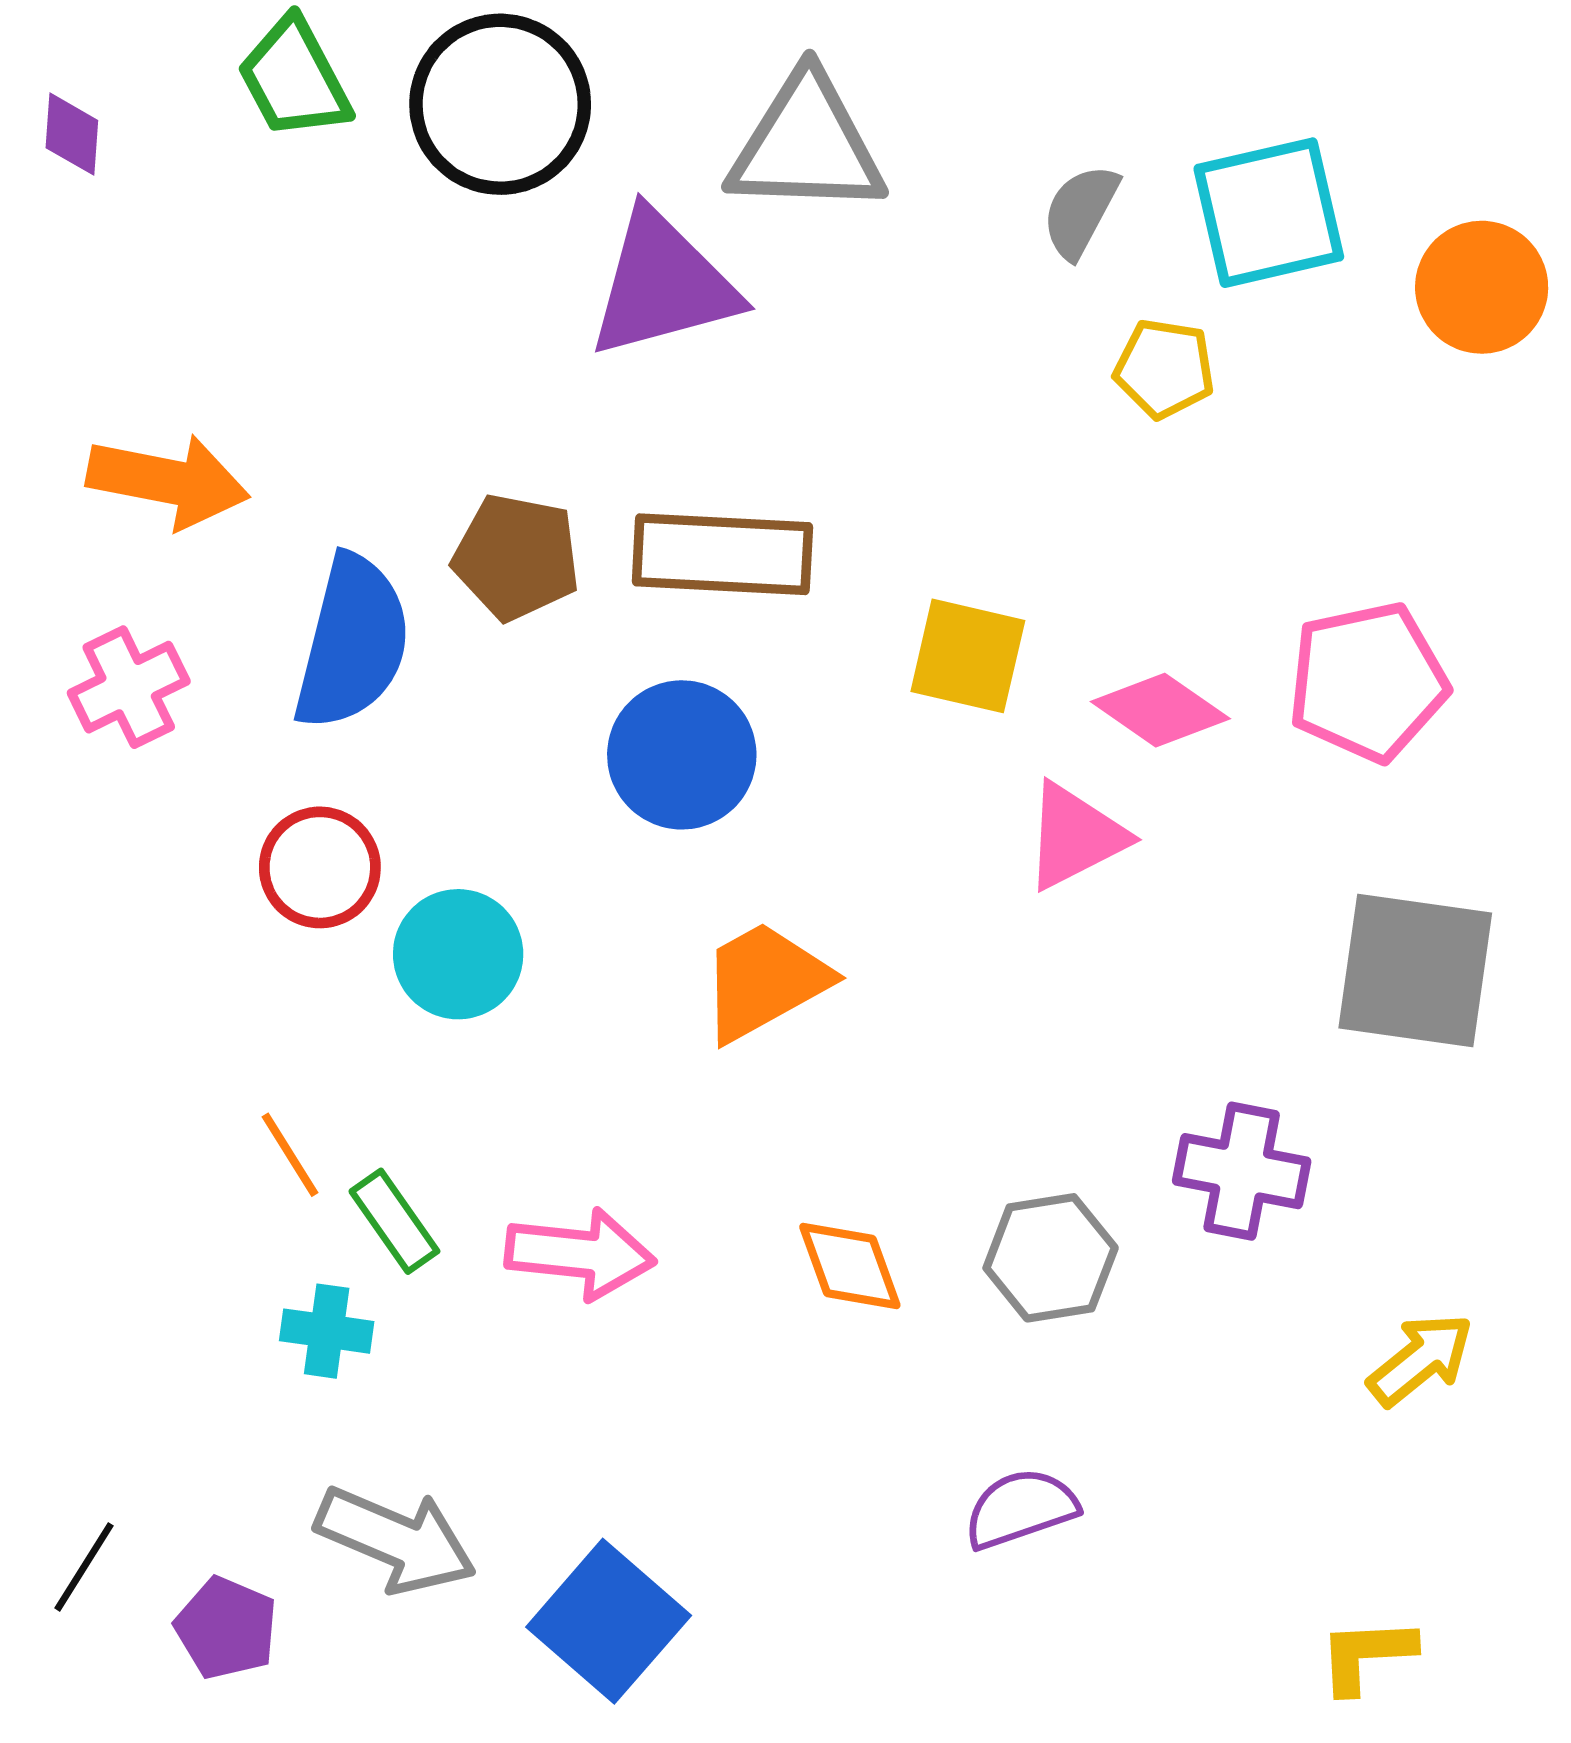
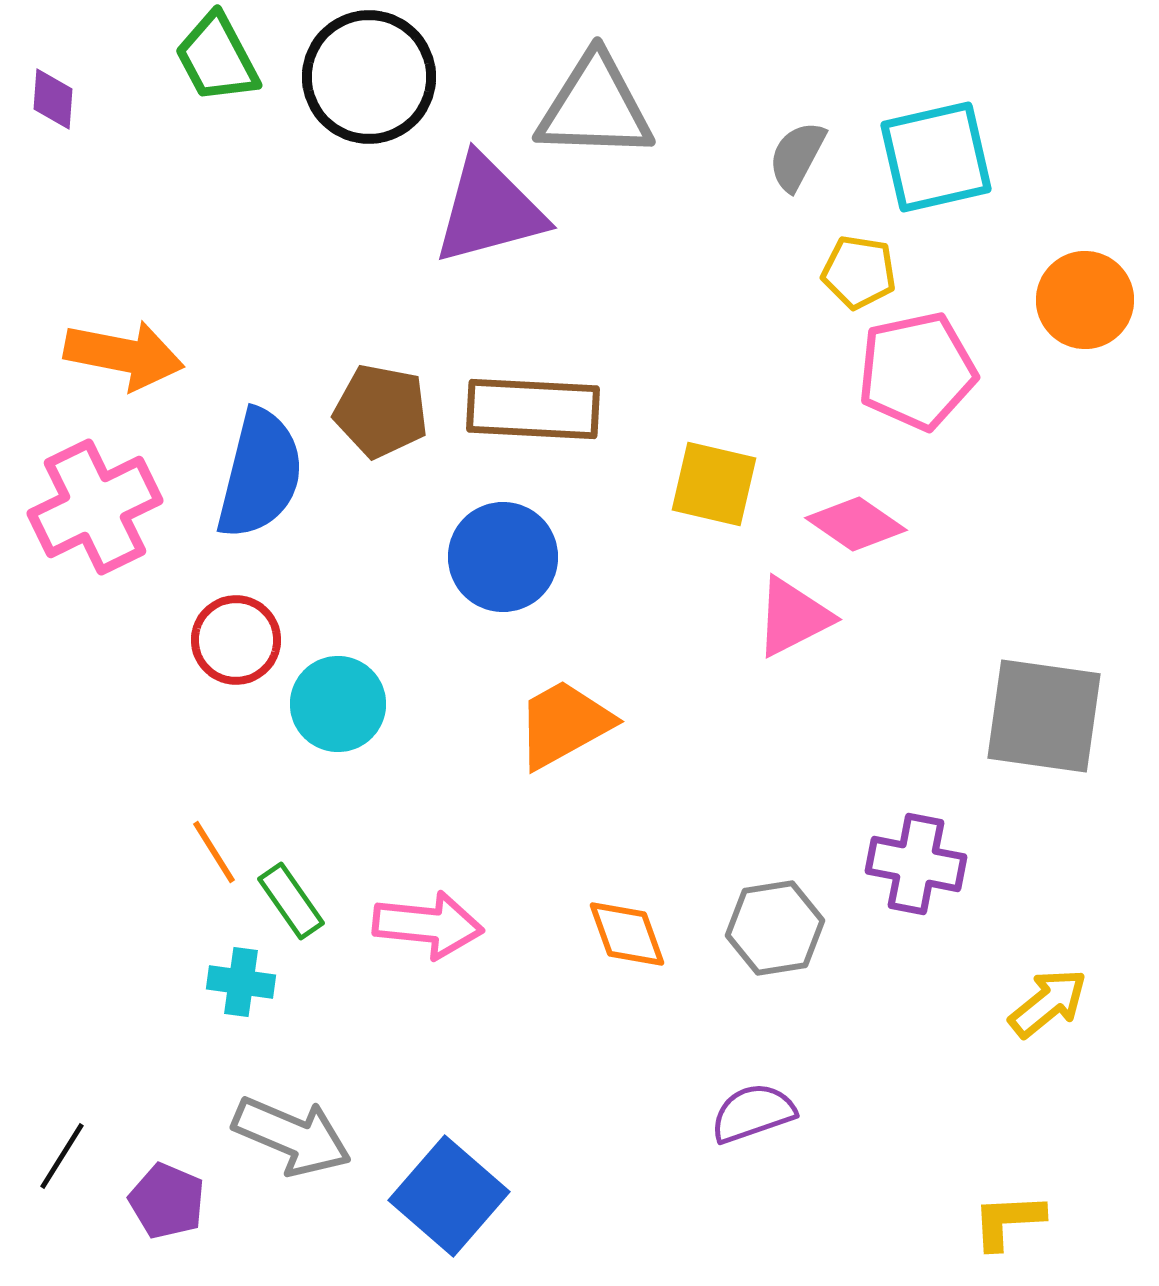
orange circle: (1482, 287) -> (1085, 300), moved
pink pentagon: (1368, 682) -> (917, 371), moved
pink cross: (129, 687) -> (95, 507), size x1.5

